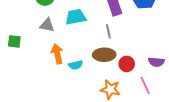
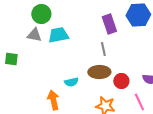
cyan trapezoid: (76, 17) -> (58, 35), moved
gray triangle: (47, 25) -> (34, 35), moved
orange arrow: (57, 54) -> (53, 100), moved

